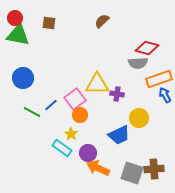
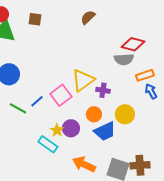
orange rectangle: (159, 79) -> (145, 75), size x0.7
yellow triangle: (97, 84) -> (83, 80), turned -35
orange circle: (80, 115) -> (94, 114), moved
purple circle: (88, 153) -> (71, 128), moved

